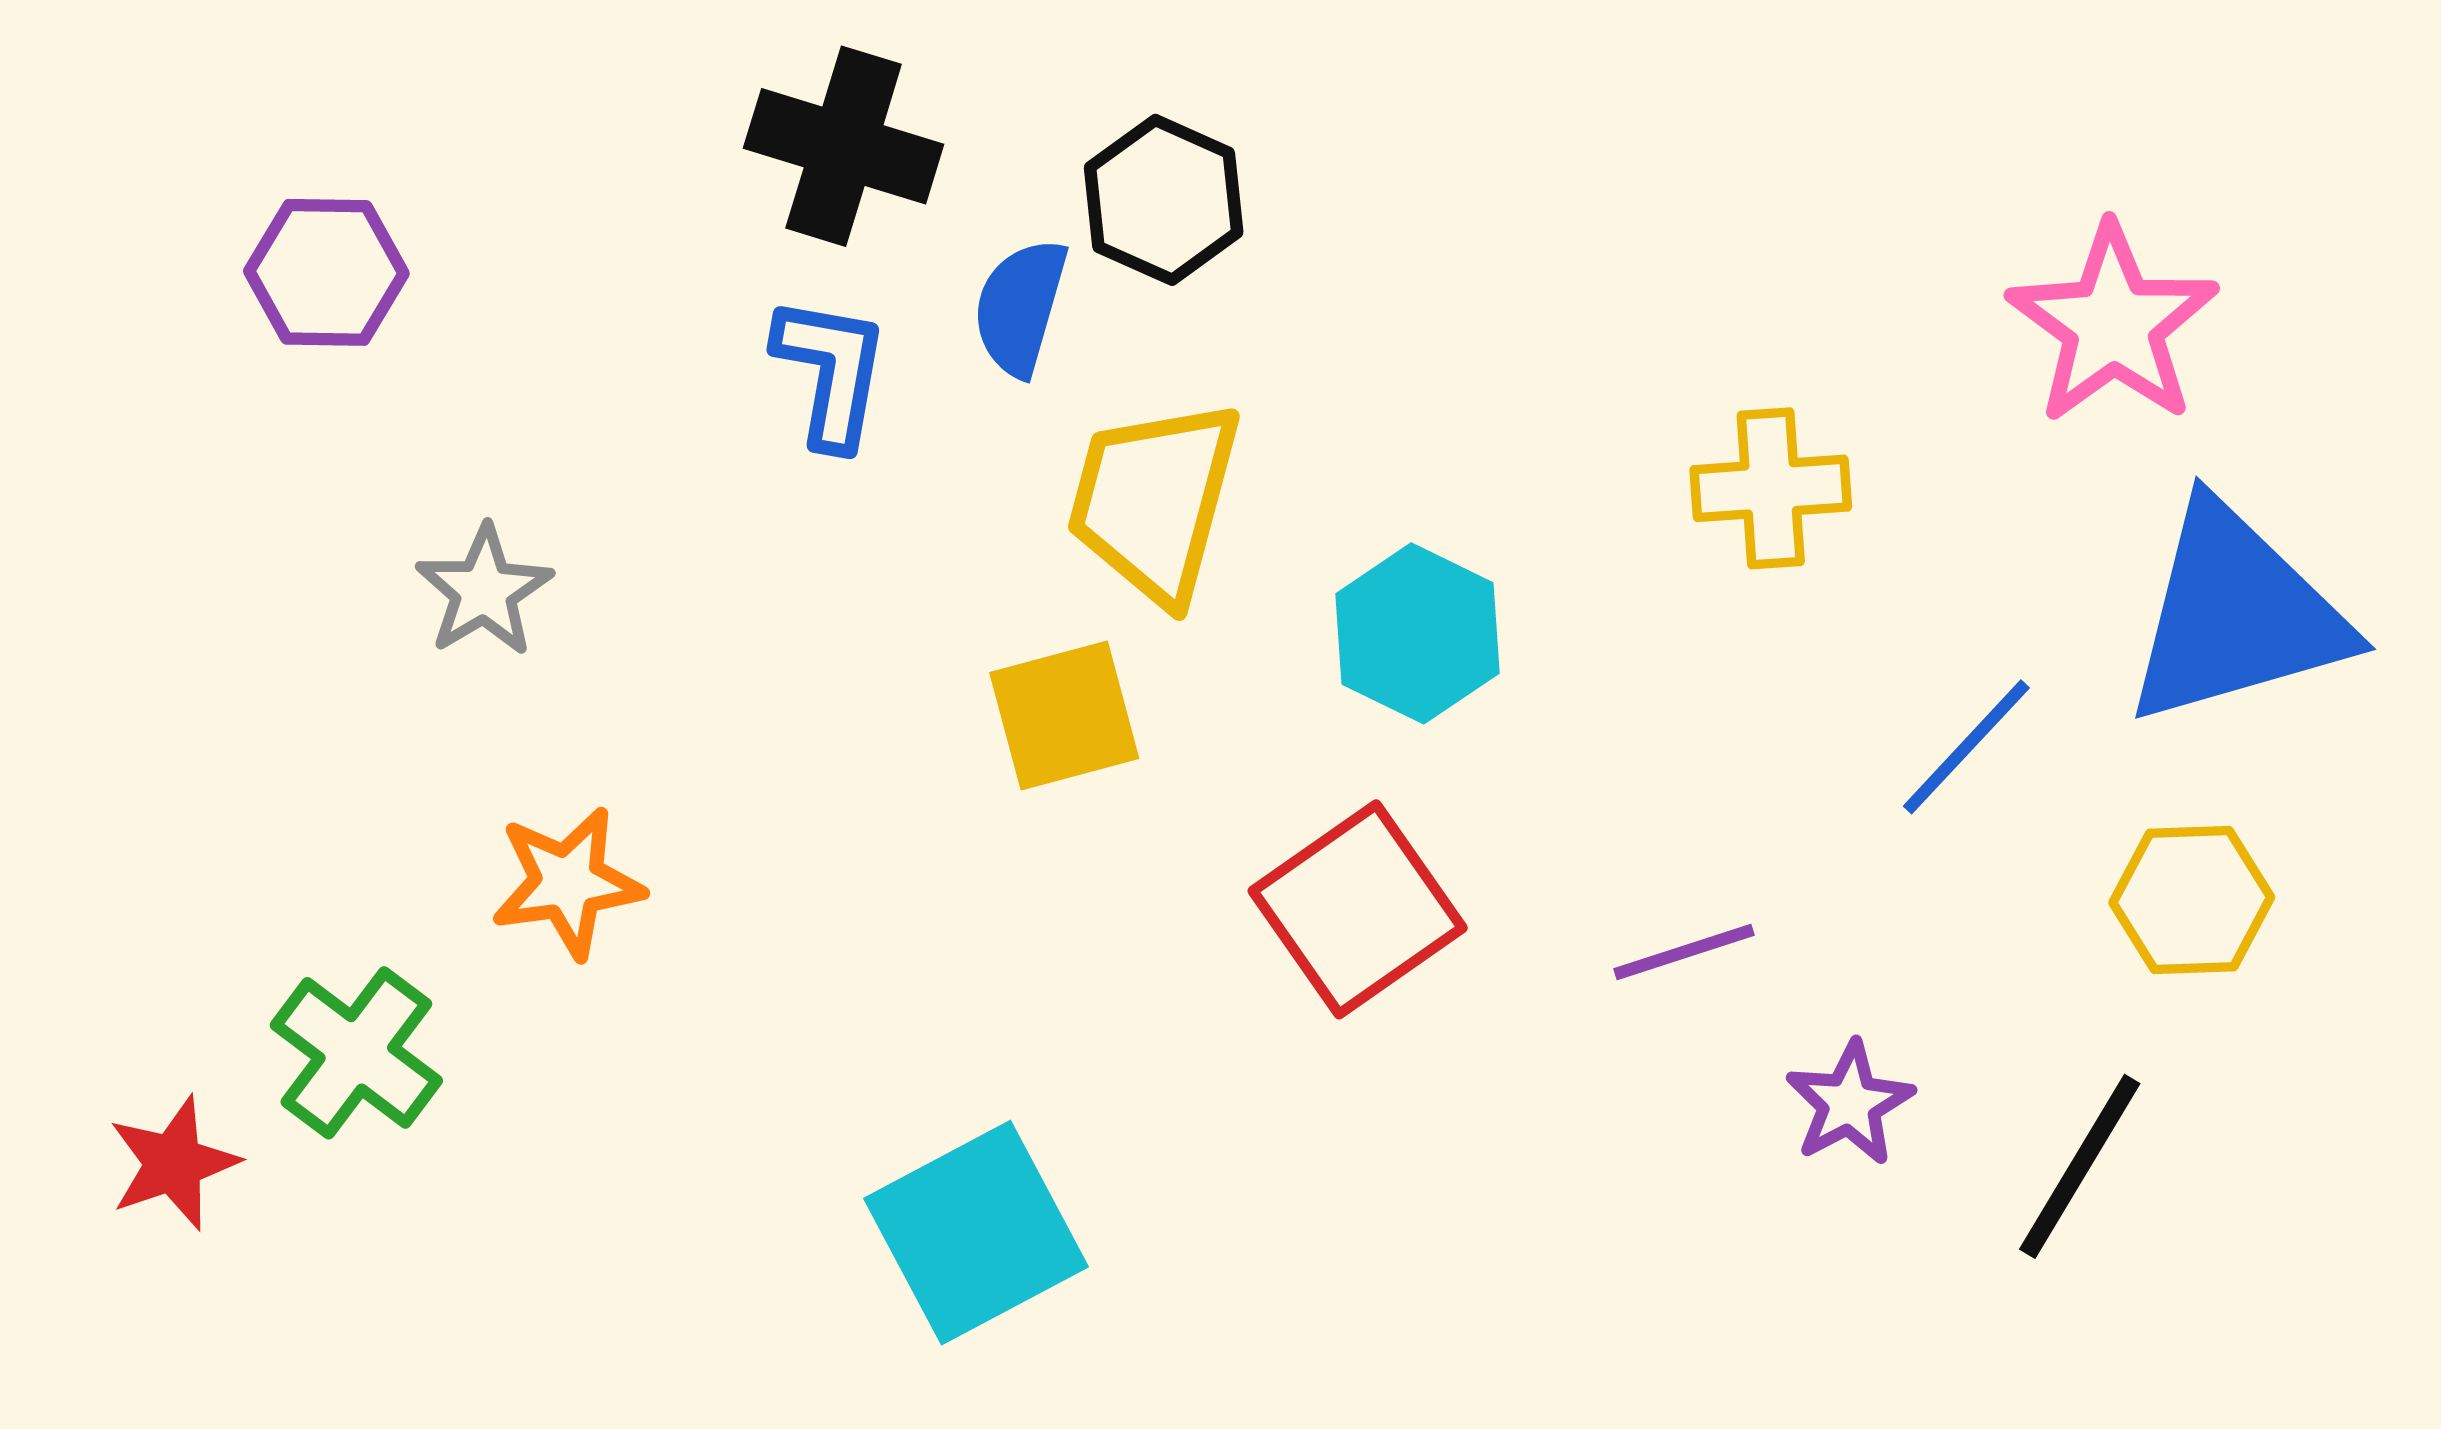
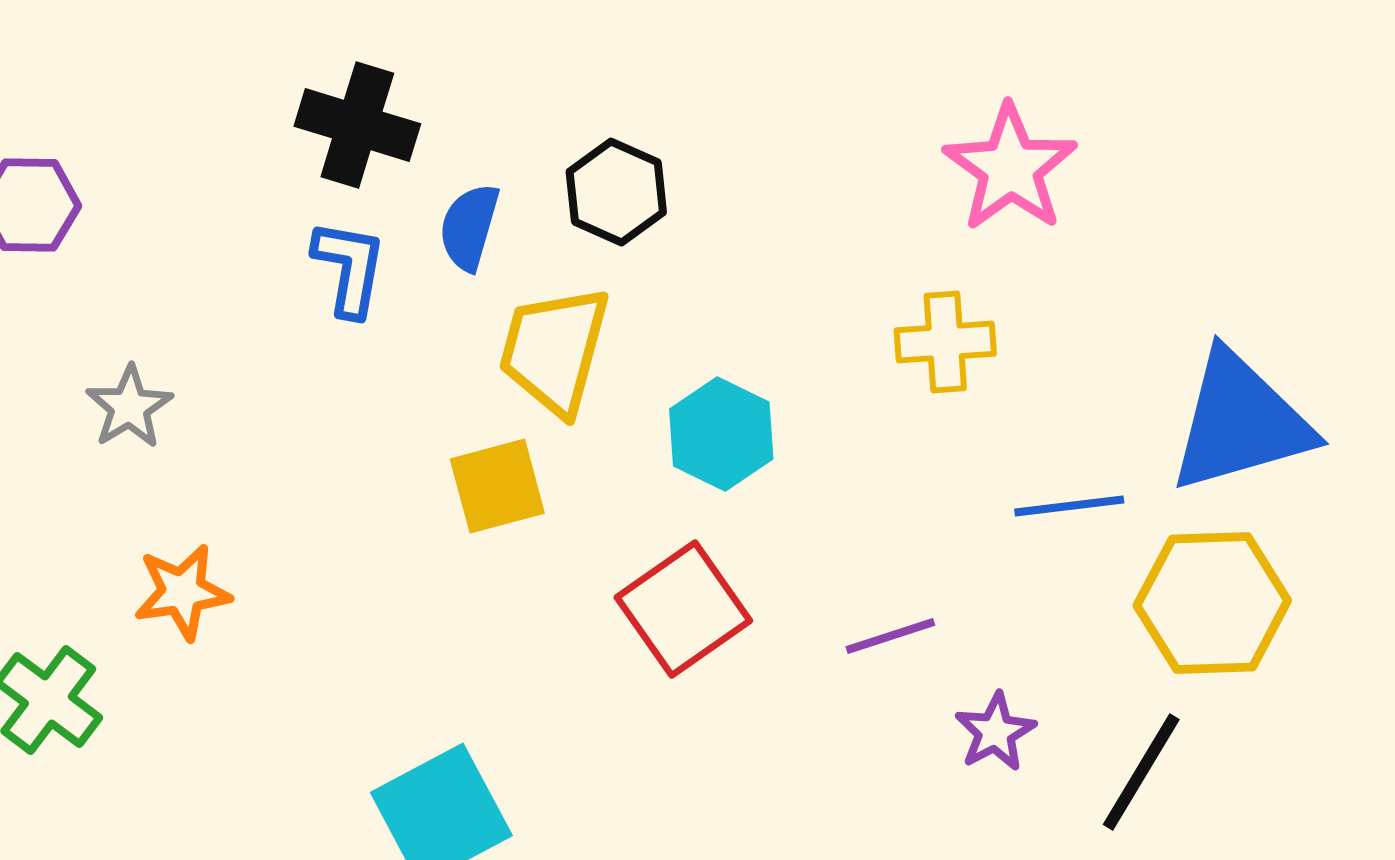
black hexagon: (1164, 200) -> (616, 192), moved
pink star: (2113, 324) -> (1010, 168), moved
blue line: (1966, 747) -> (1069, 506), turned 40
yellow hexagon: (2192, 900) -> (1212, 603), size x1.5

